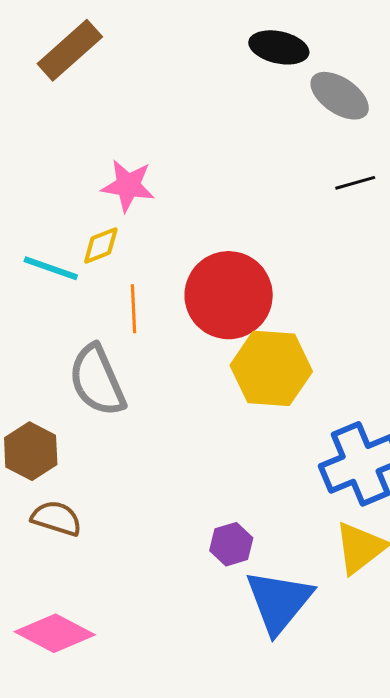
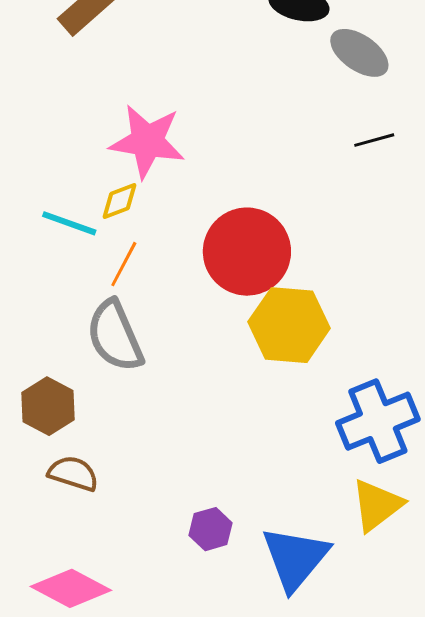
pink star: (128, 186) -> (147, 141), size x1.4
orange line: (133, 309) -> (124, 264), moved, turned 30
purple hexagon: (231, 544) -> (211, 529), moved

